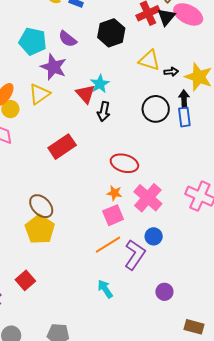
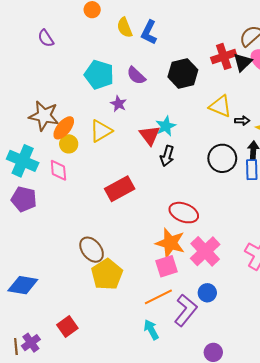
purple star: (54, 67) -> (118, 104), size x0.6
orange star: (114, 193) -> (170, 243), size x1.8
yellow pentagon: (40, 229) -> (107, 274), moved
cyan arrow: (105, 289) -> (151, 330), moved

